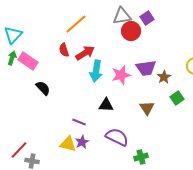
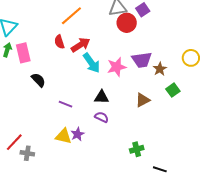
pink rectangle: (28, 61) -> (23, 53), turned 42
cyan arrow: (96, 71) -> (92, 63), turned -45
brown triangle: (147, 108) -> (143, 100), turned 35
purple line: (79, 122) -> (65, 104), moved
purple semicircle: (117, 137) -> (102, 117), moved, size x0.6

